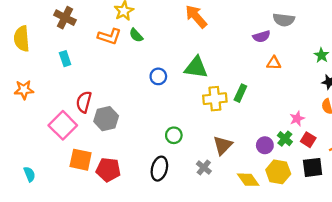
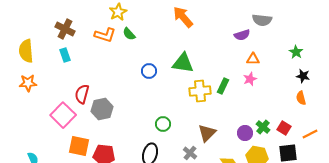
brown cross: (65, 18) -> (65, 29), moved
yellow semicircle: (22, 39) -> (26, 51), moved
pink star: (297, 119) -> (250, 79), moved

